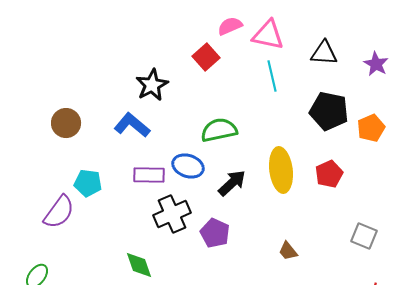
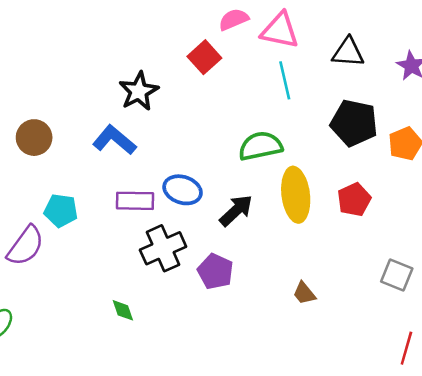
green semicircle: (219, 130) -> (260, 146), moved
green diamond: (139, 265) -> (123, 310), size x0.7

